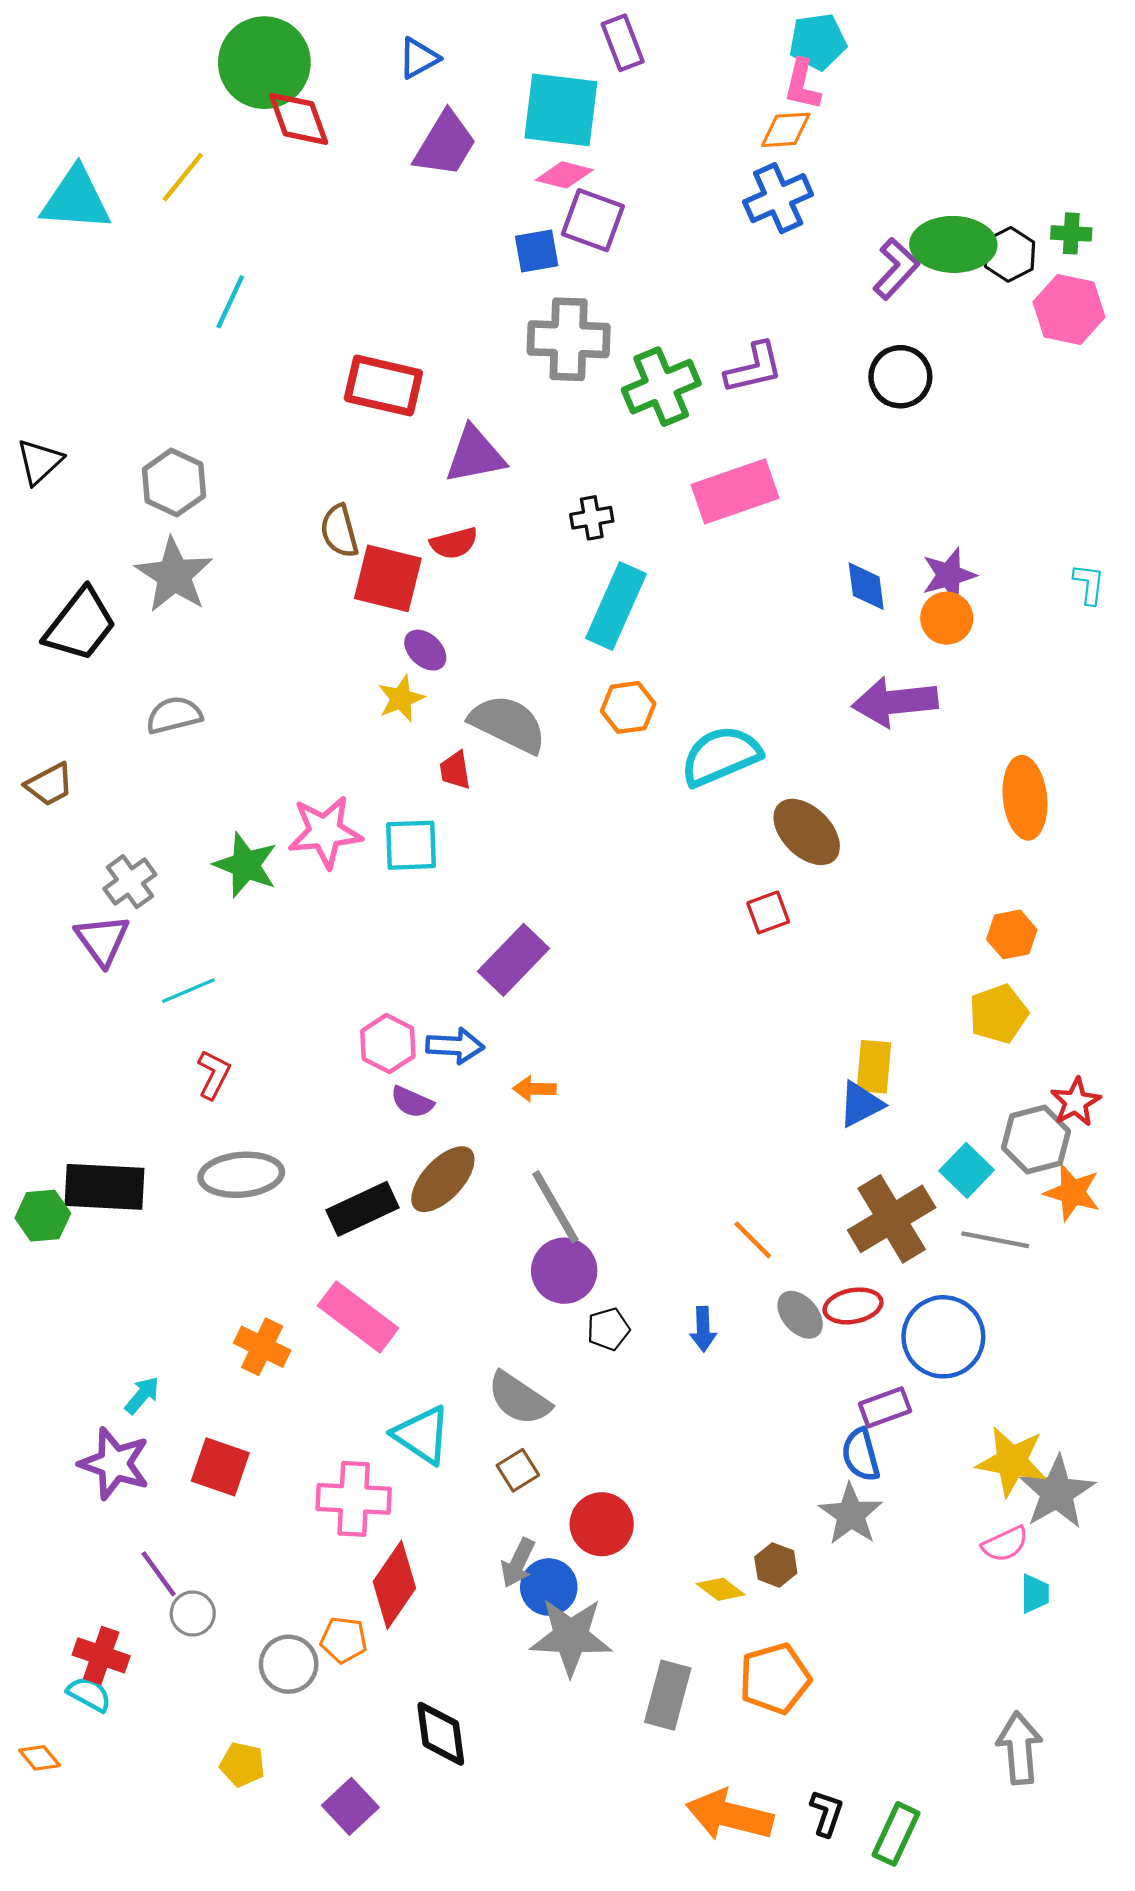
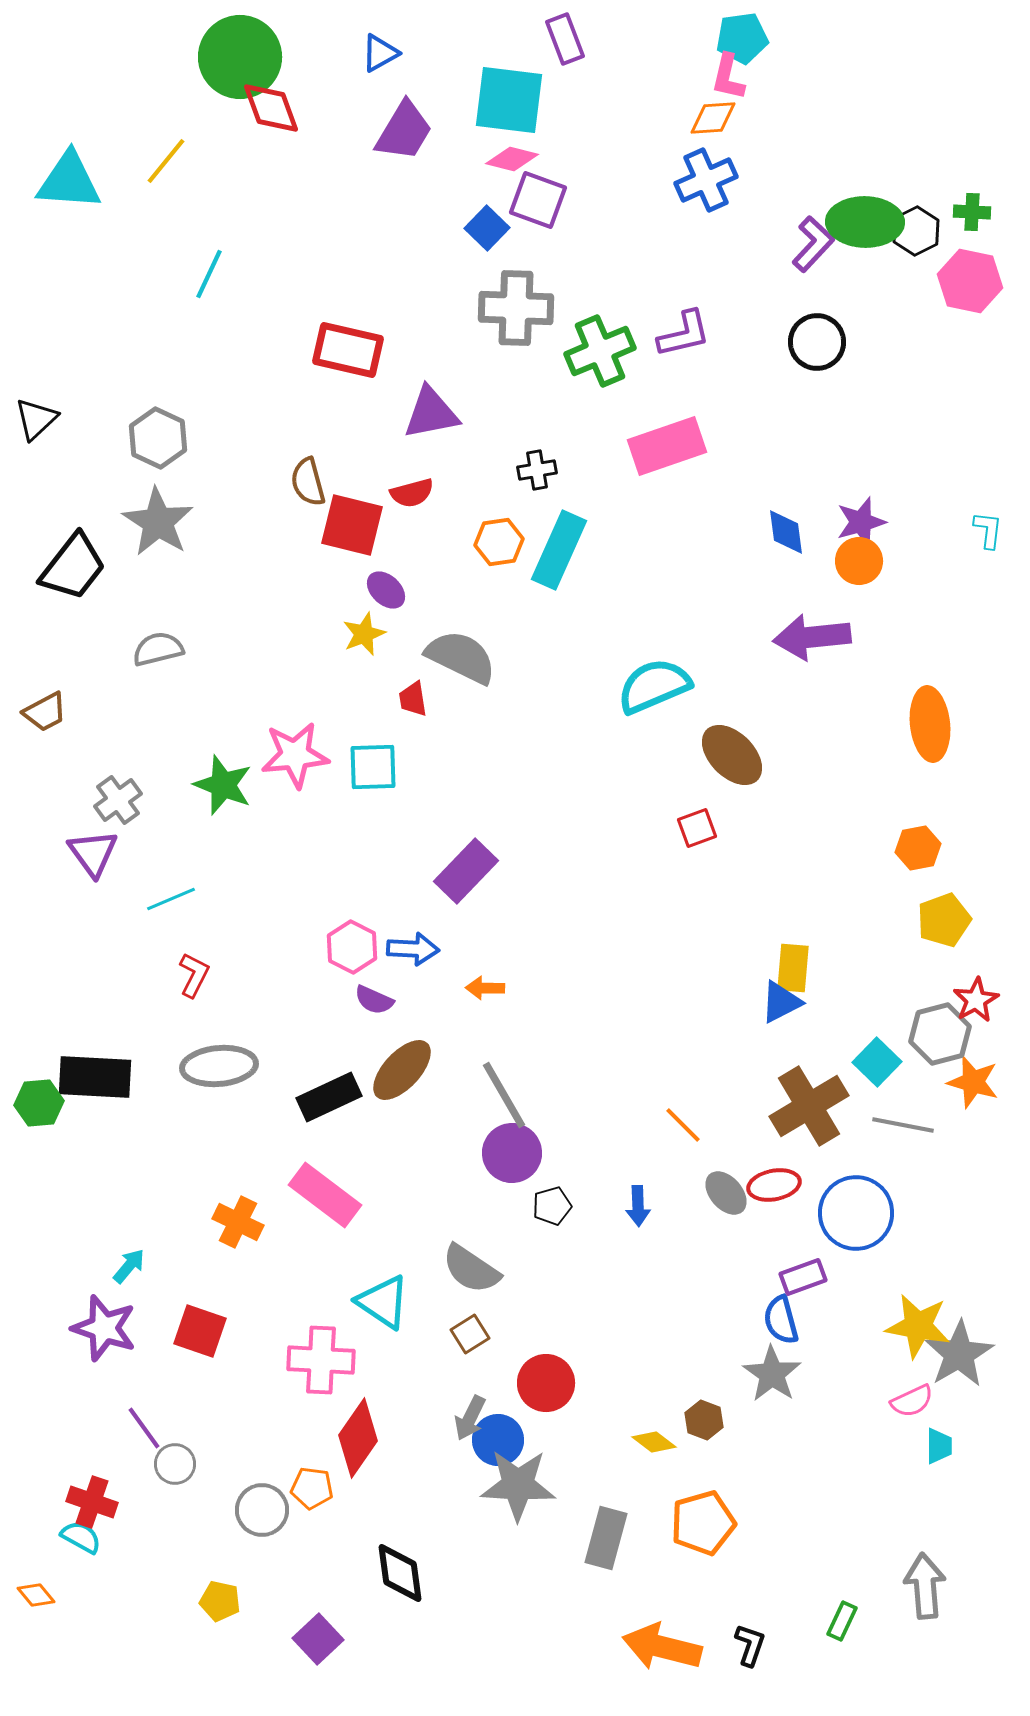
blue square: (537, 251) -> (487, 228), turned -36
orange hexagon: (628, 707) -> (499, 542), moved
yellow pentagon: (998, 1014) -> (944, 920), moved
green rectangle: (896, 1834) -> (842, 1621), moved, size x0.7

